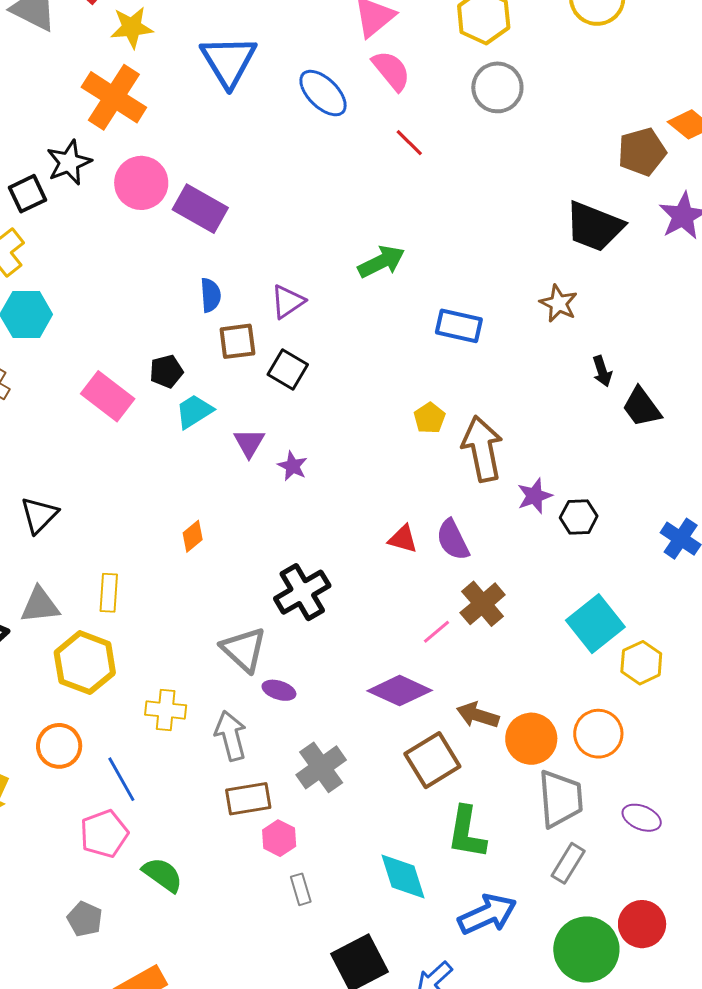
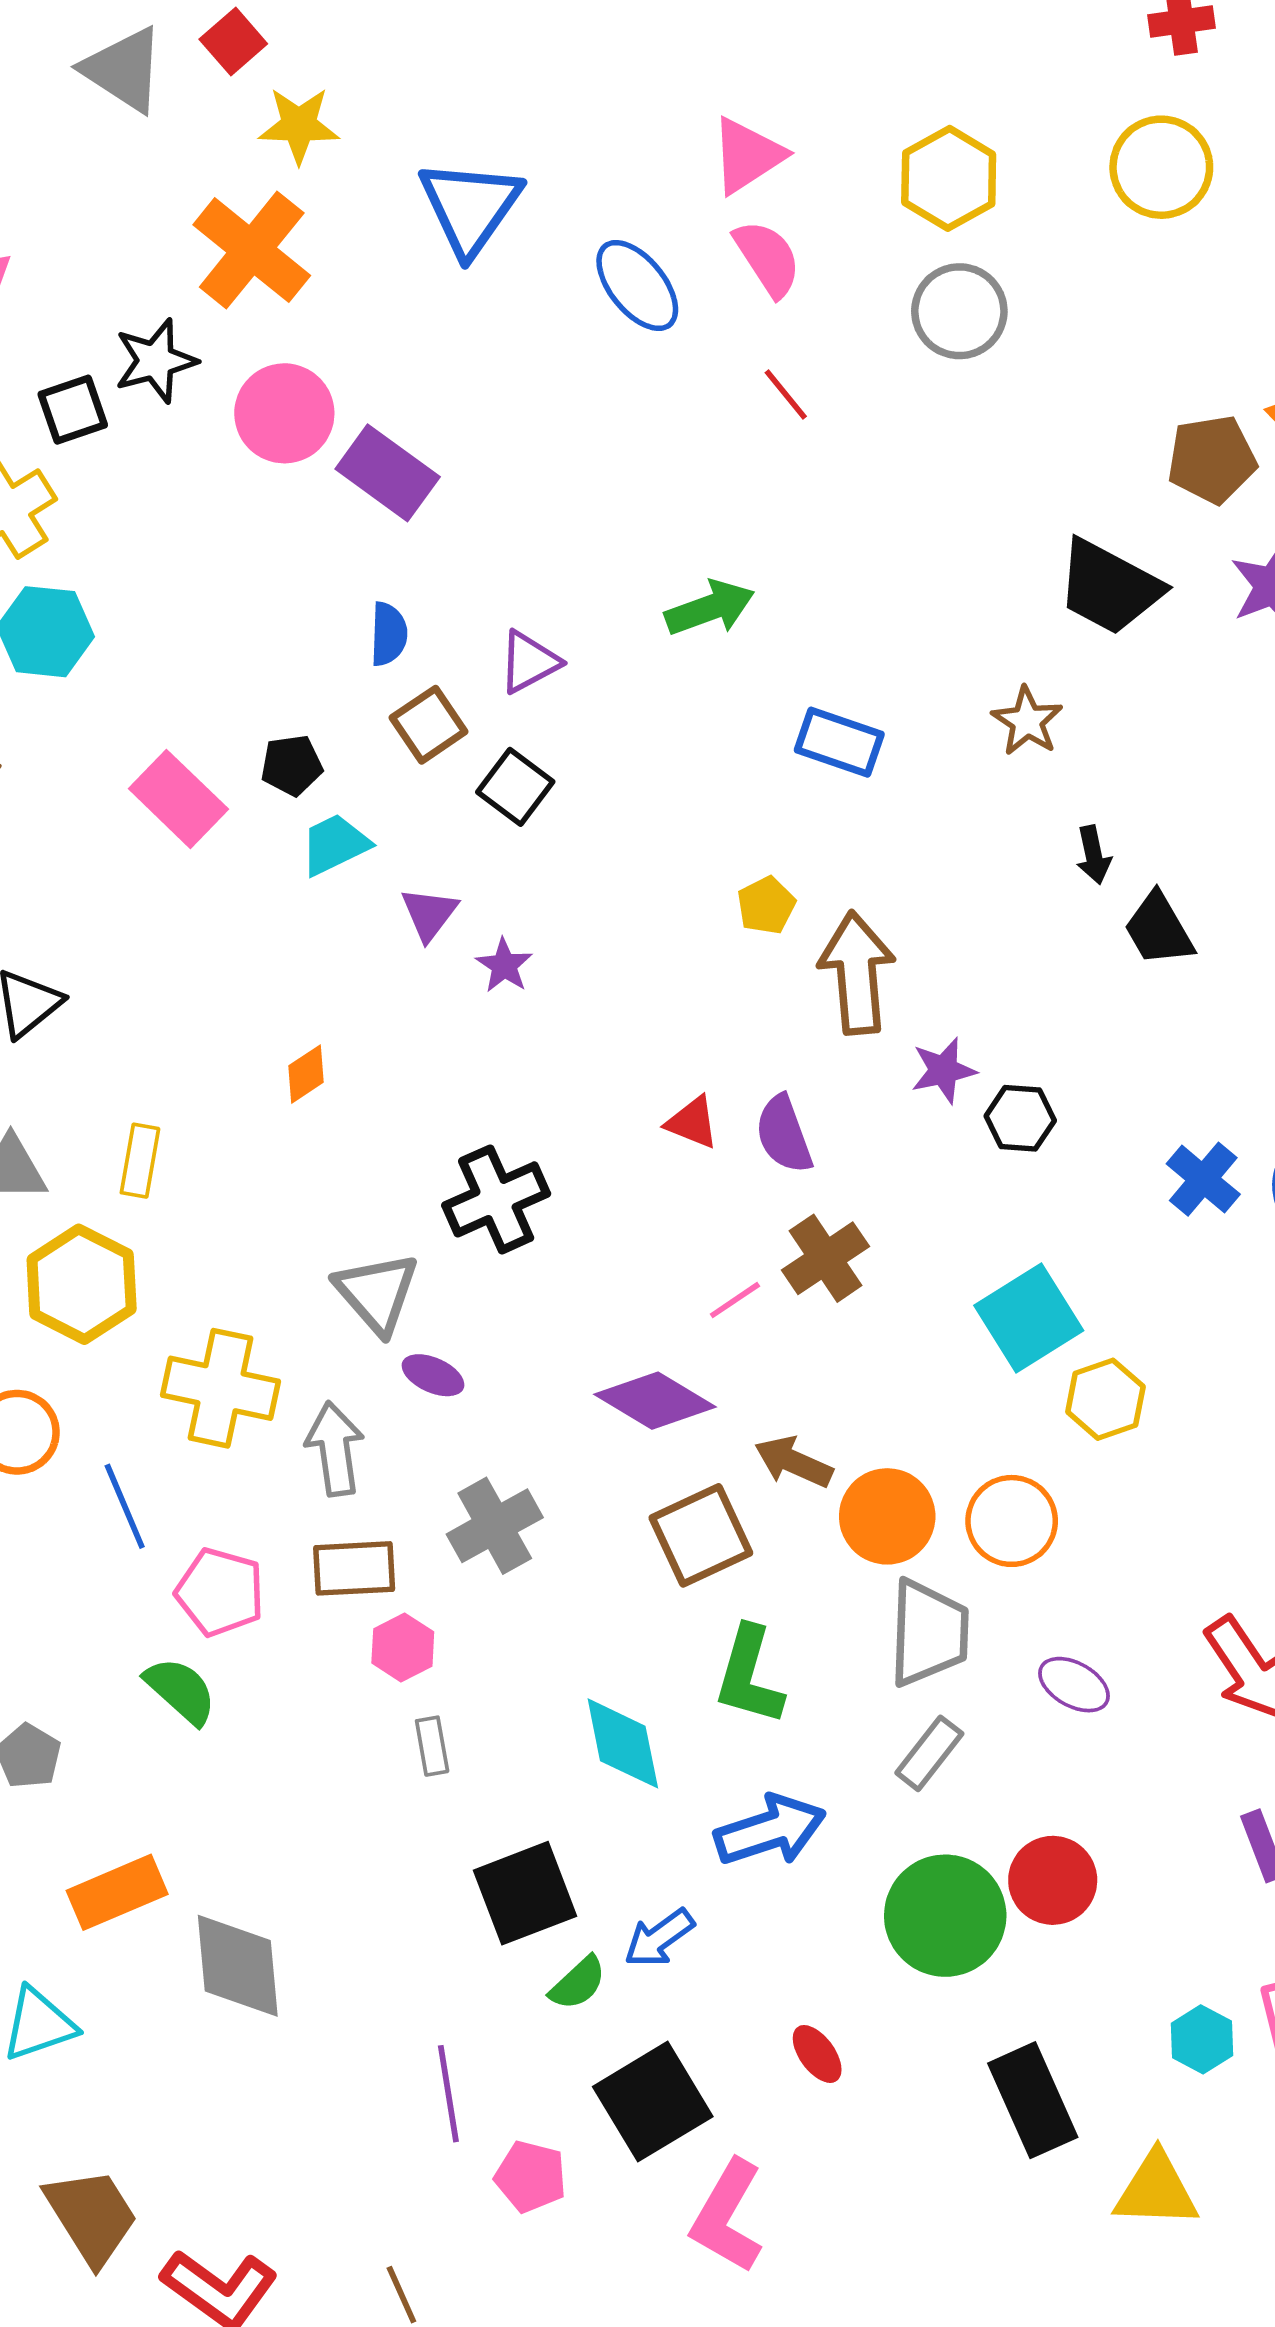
brown square: (237, 341) -> (429, 725), turned -33
yellow cross: (166, 710) -> (220, 1388), size x1.5
pink pentagon: (104, 834) -> (220, 1592), moved, turned 30

